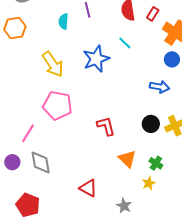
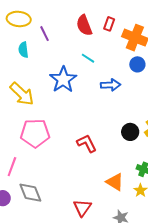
blue arrow: (160, 87) -> (111, 85), moved
orange triangle: (127, 159) -> (115, 182), moved
red triangle: (88, 188) -> (82, 208), turned 48

